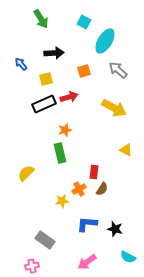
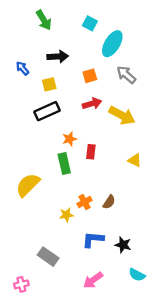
red arrow: (69, 97) -> (92, 104), moved
red rectangle: (94, 172) -> (91, 152), moved
yellow semicircle: (26, 173) -> (28, 185), size x1.4
pink cross: (32, 266) -> (21, 284), moved

